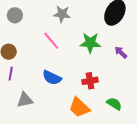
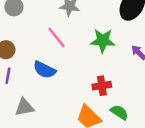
blue semicircle: (52, 78) -> (44, 70), moved
green semicircle: (114, 104) -> (119, 112), moved

